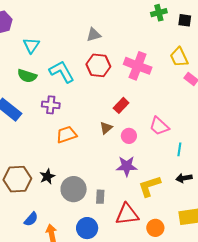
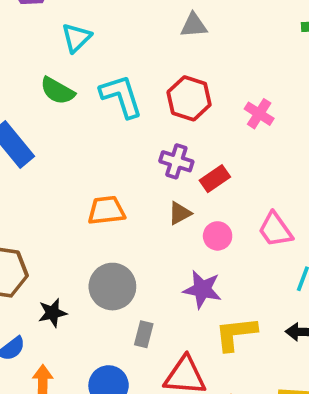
gray triangle: (94, 35) -> (194, 25), moved
pink cross: (138, 66) -> (259, 114), size x0.6
purple cross: (51, 105) -> (176, 161), moved
black star: (47, 176) -> (52, 313), moved
gray circle: (74, 189) -> (112, 287), moved

